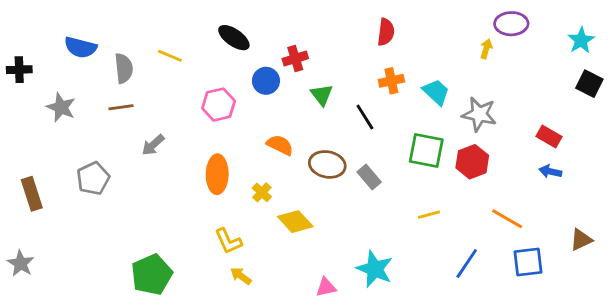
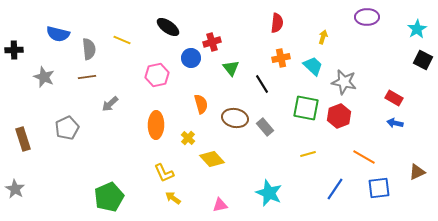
yellow arrow: (486, 49) -> (323, 37), moved
orange semicircle: (280, 145) -> (201, 104), turned 48
pink triangle: (326, 287) -> (220, 205), moved

